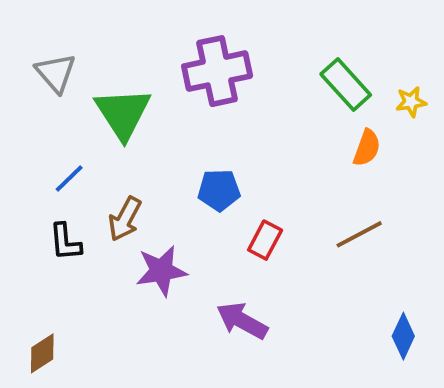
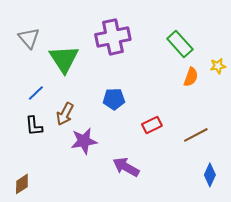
yellow star: (411, 102) -> (218, 66), moved
brown line: (359, 234) -> (196, 135), moved
red rectangle: (265, 240) -> (152, 125), moved, turned 36

